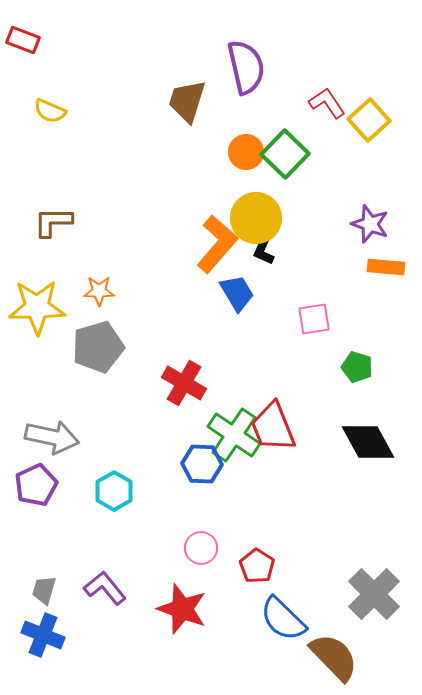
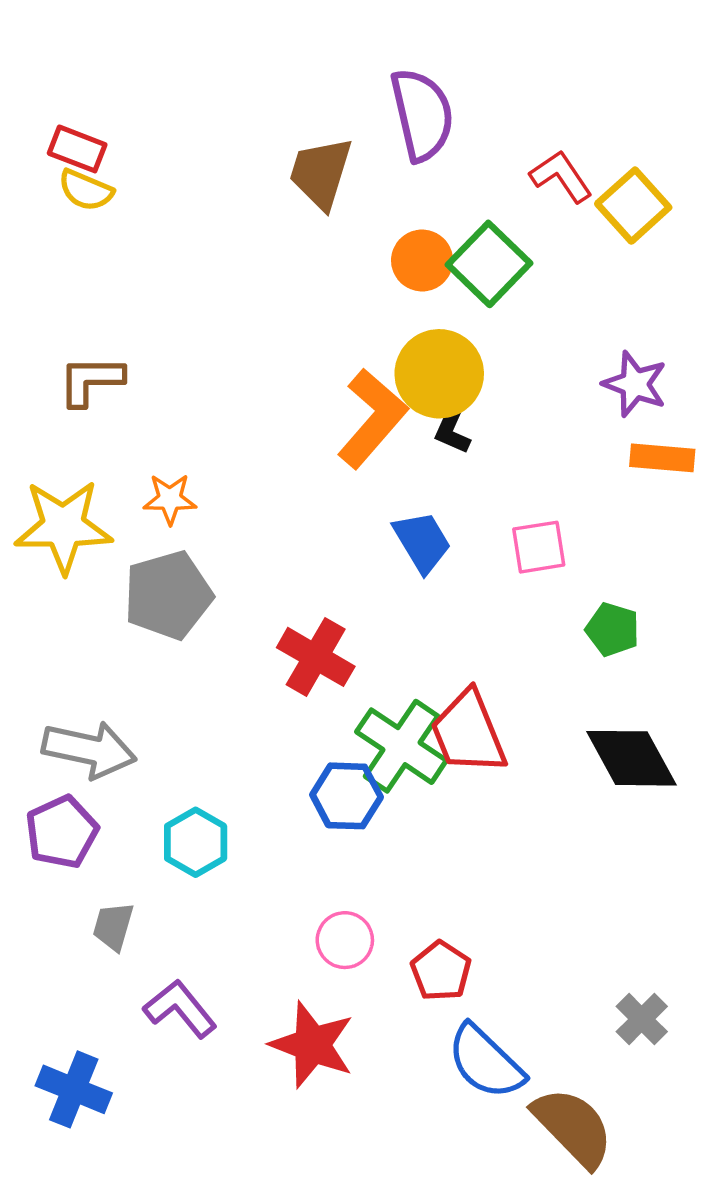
red rectangle: (23, 40) -> (77, 149), moved
blue trapezoid: (237, 293) -> (422, 542), moved
gray trapezoid: (44, 590) -> (113, 926), moved
gray cross: (374, 594) -> (642, 1019), size x0.6

